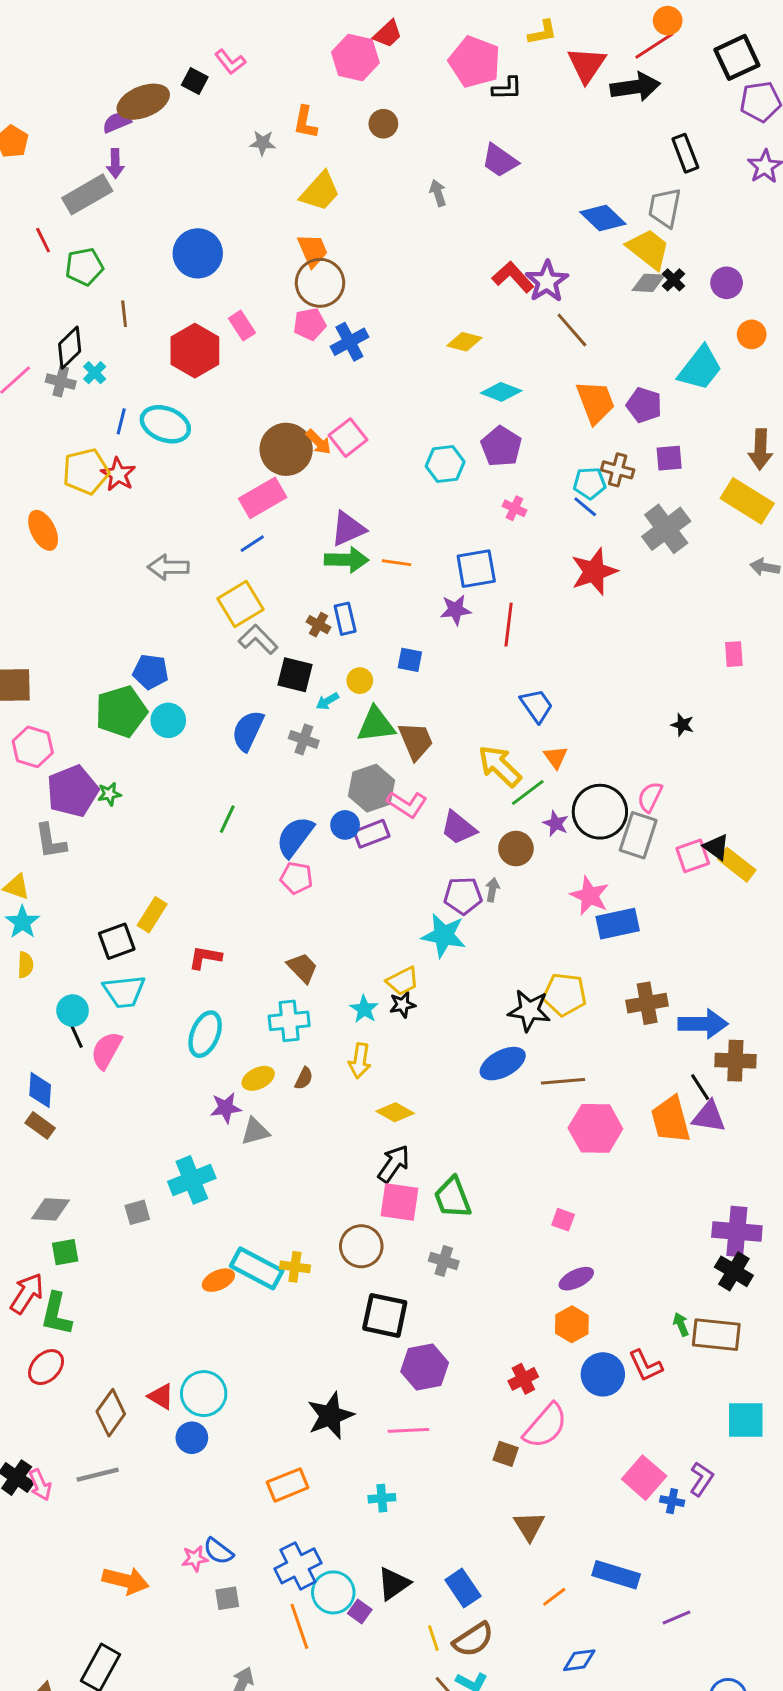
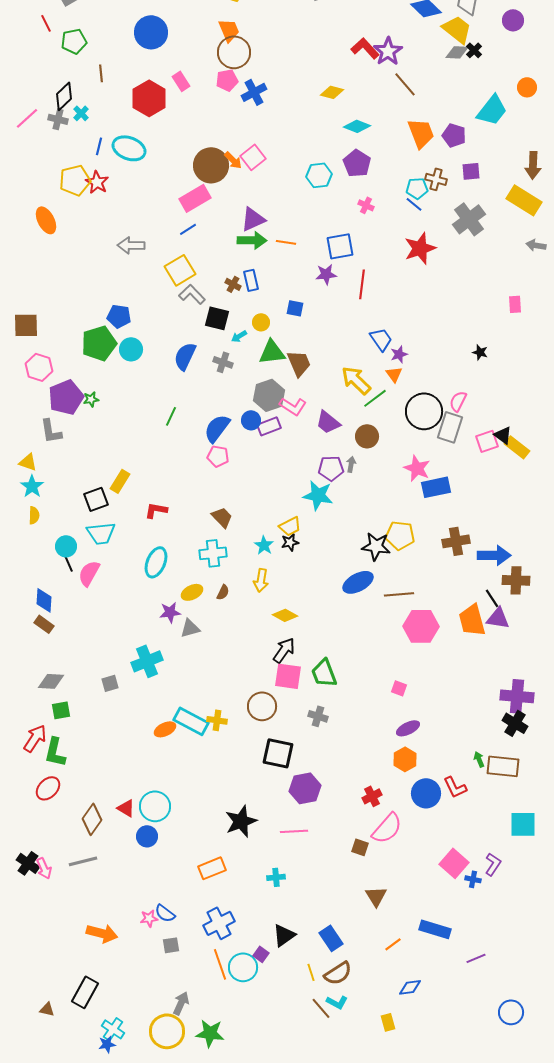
purple circle: (727, 283) -> (513, 20), moved
purple star: (556, 823) -> (399, 354), moved, turned 30
cyan circle: (333, 1592) -> (243, 967), moved

